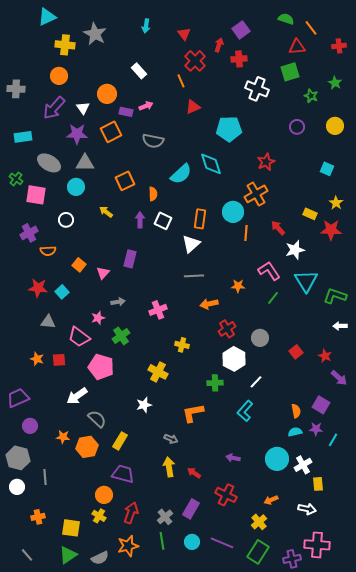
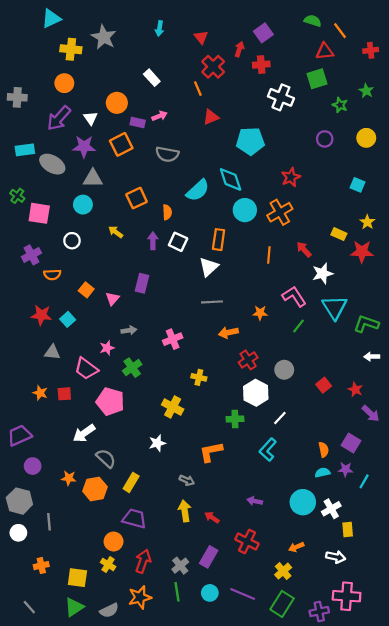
gray ellipse: (49, 163) -> (52, 164), moved
cyan circle: (233, 212) -> (245, 210), moved

